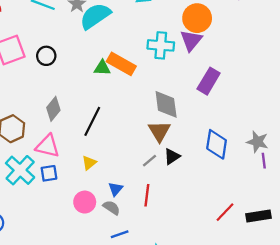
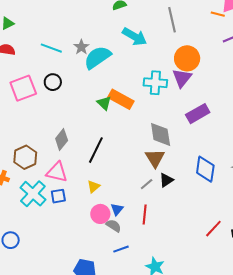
black circle: (46, 56) -> (53, 82), moved
green triangle: (102, 68) -> (104, 103), turned 42
purple rectangle: (209, 81) -> (198, 114), turned 30
pink circle: (85, 202) -> (100, 214), moved

